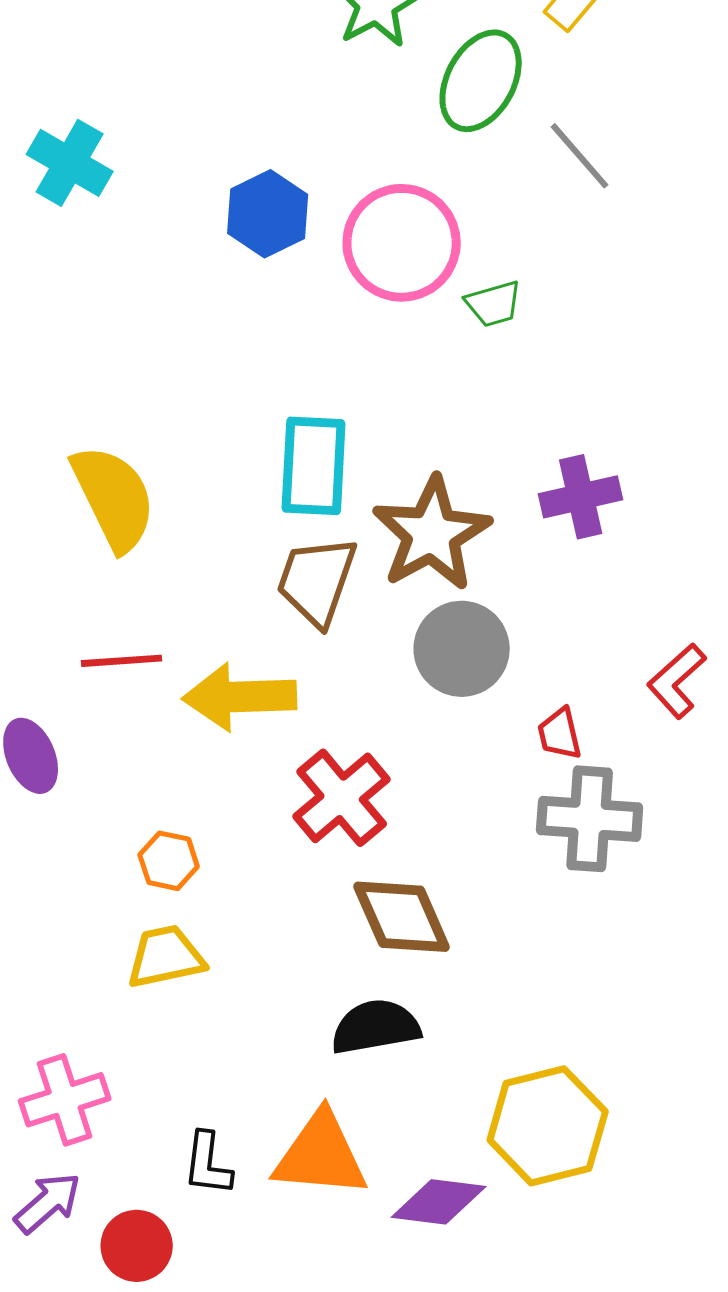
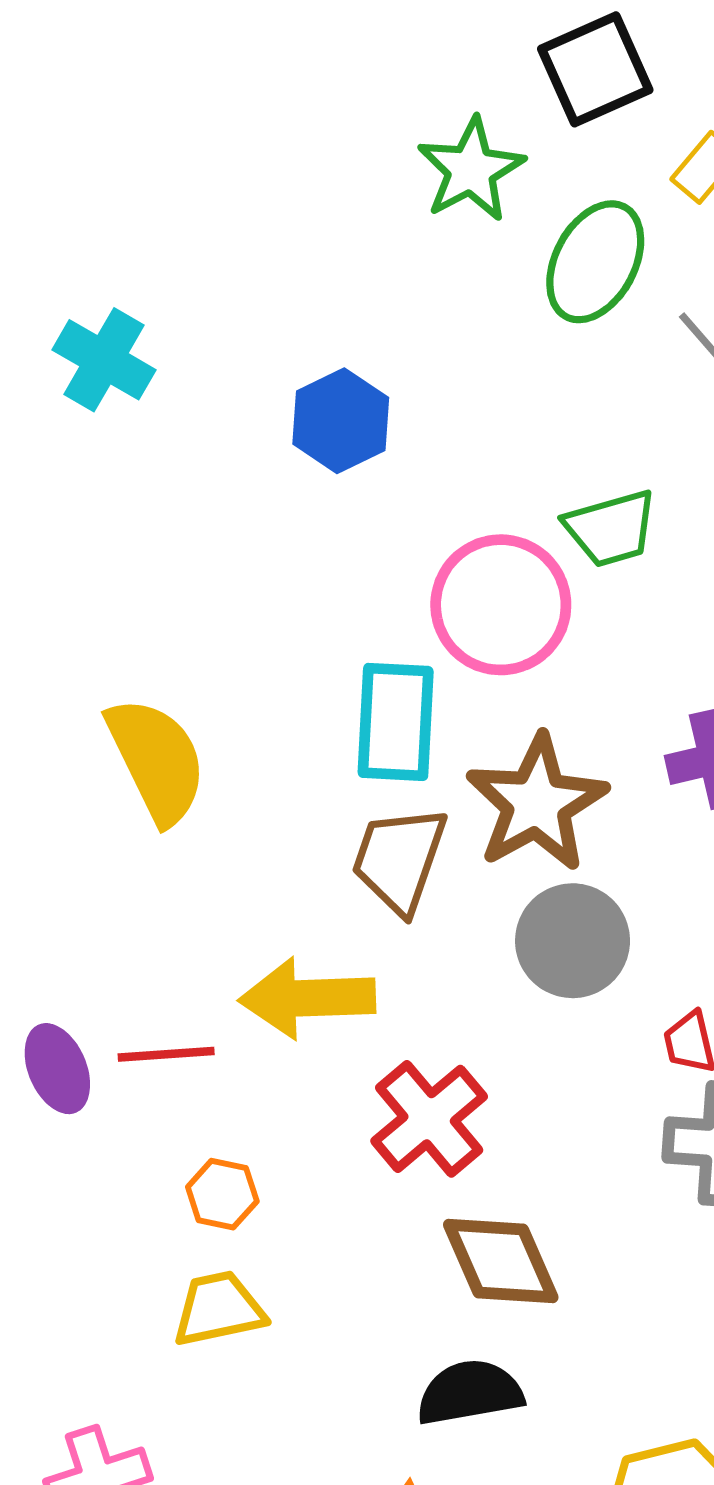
pink circle: (402, 243) -> (501, 605), moved
green trapezoid: (494, 304) -> (611, 528), size x1.4
red line: (122, 661) -> (166, 1054), moved

